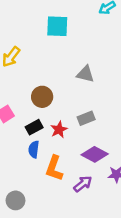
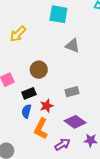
gray triangle: (85, 74) -> (73, 46), moved
red star: (59, 130) -> (47, 106), moved

